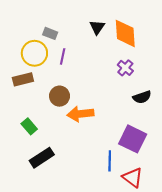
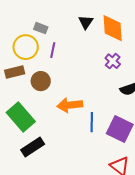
brown circle: (60, 96) -> (41, 81), moved
green rectangle: (29, 126) -> (21, 117), size x1.8
blue line: (110, 161) -> (92, 122), moved

